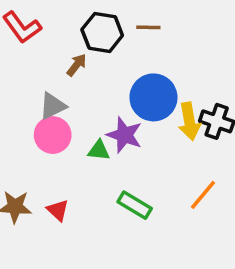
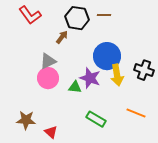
yellow arrow: (189, 121) -> (117, 75), moved
orange line: (203, 195) -> (136, 113), turned 72
red triangle: (58, 210) -> (51, 132), moved

